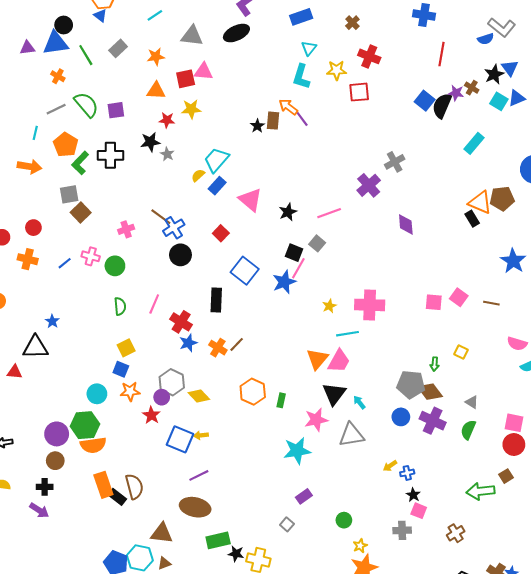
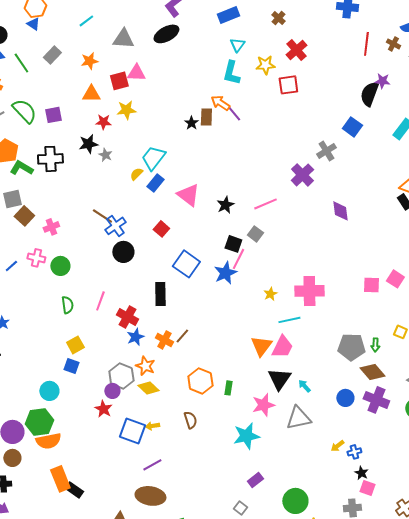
red cross: (369, 56) -> (296, 50), turned 30
brown cross: (472, 88) -> (393, 44), moved
blue square: (425, 101) -> (352, 127), moved
green L-shape: (80, 163) -> (21, 168), turned 80
pink cross: (126, 229) -> (51, 227), moved
gray pentagon: (411, 384) -> (351, 347), moved
orange star: (130, 391) -> (145, 366), moved, turned 30
brown semicircle: (134, 486) -> (190, 420), moved, size x0.7
green circle: (344, 520) -> (295, 501), size x1.6

